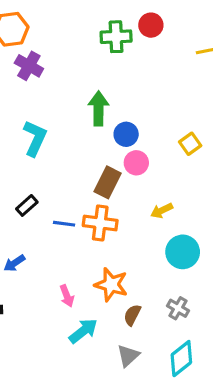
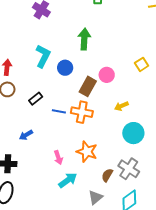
blue circle: (126, 134) -> (65, 68), moved
gray cross: (178, 308) -> (129, 169), size x1.5
brown semicircle: (132, 315) -> (107, 175), moved

